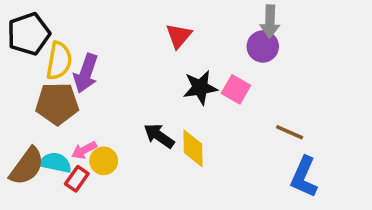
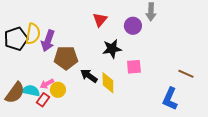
black pentagon: (29, 34) -> (16, 39), moved
purple circle: (263, 46) -> (133, 26), moved
pink square: (236, 89) -> (134, 67), moved, turned -35
brown pentagon: (57, 104) -> (66, 58), moved
brown line: (290, 132) -> (186, 74), moved

